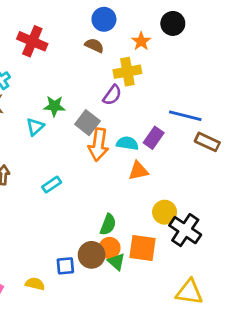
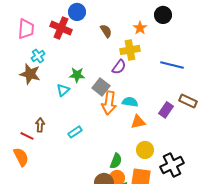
blue circle: (104, 19) -> (77, 12), moved
brown semicircle: (94, 45) -> (106, 31), turned 32
blue line: (185, 116) -> (172, 65), moved
purple rectangle: (154, 138) -> (166, 110), moved
yellow circle: (165, 212) -> (145, 150), moved
black cross: (185, 230) -> (172, 165), turned 30

